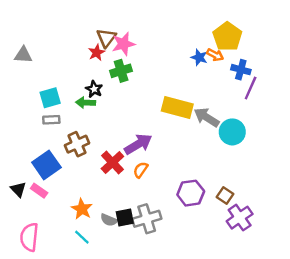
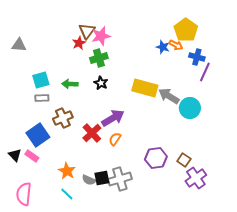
black star: (94, 89) -> (101, 83), moved

